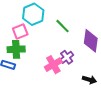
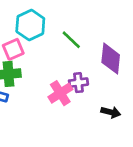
purple cross: (67, 57) -> (78, 83), turned 32

